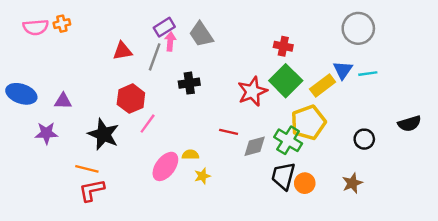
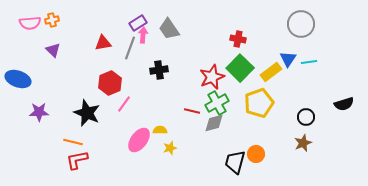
purple triangle: (63, 101) -> (53, 50), moved, turned 42
green cross: (288, 140) -> (217, 103), moved, turned 30
black trapezoid: (283, 176) -> (235, 162), moved
brown star: (352, 183) -> (303, 143), moved

